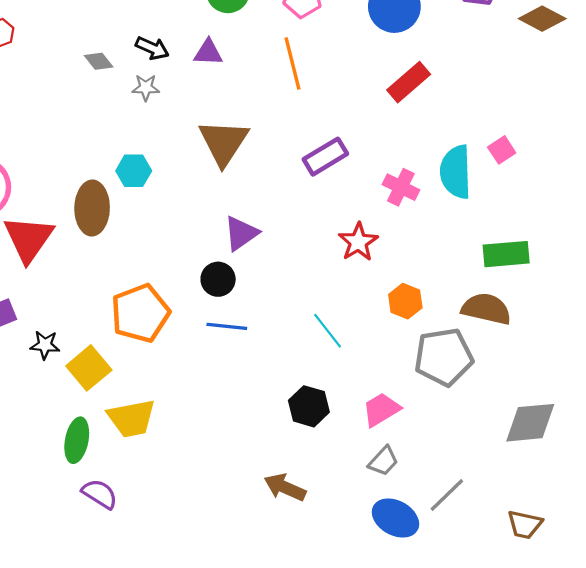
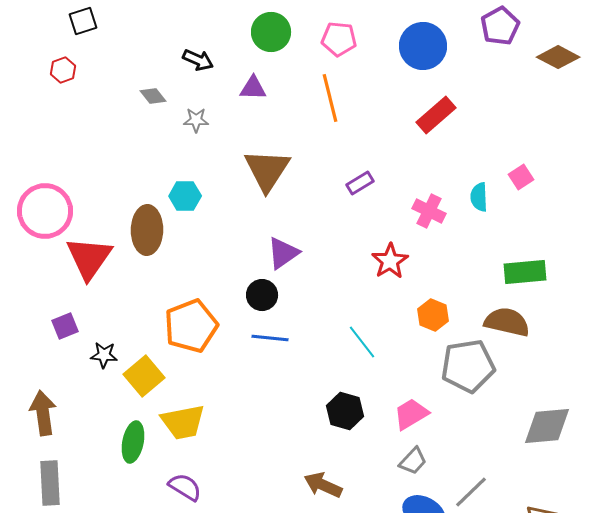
black arrow: (152, 48) -> (198, 60), moved
purple rectangle: (325, 157) -> (360, 183), size x0.7
cyan semicircle: (456, 172) -> (479, 197), size x0.6
purple semicircle: (100, 494) -> (185, 487), moved

